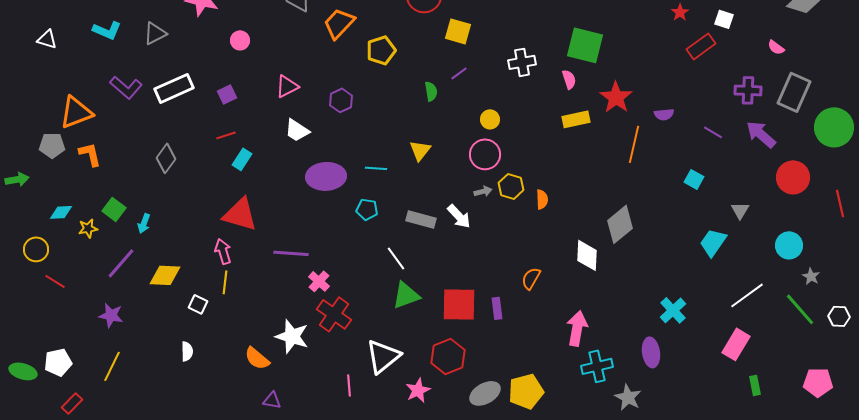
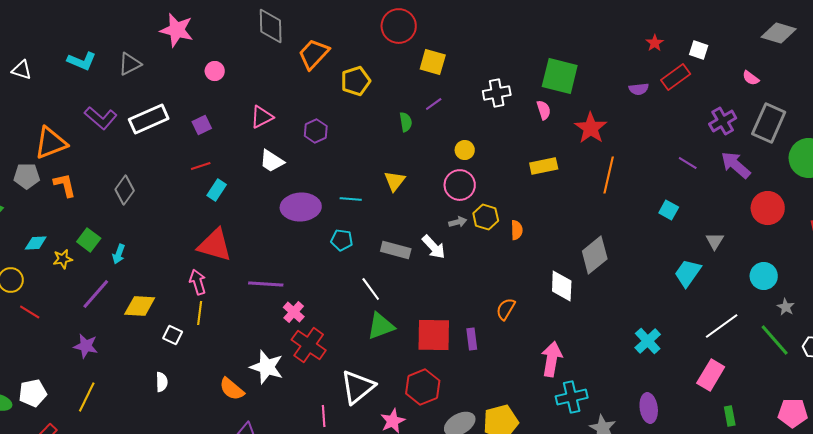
purple cross: (748, 90) -> (723, 121), turned -32
purple semicircle: (664, 114) -> (639, 89), moved
yellow rectangle: (576, 119) -> (544, 166), moved
gray diamond: (166, 158) -> (125, 190), moved
purple ellipse: (651, 352) -> (649, 408), moved

